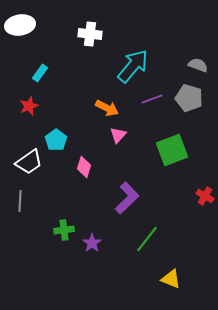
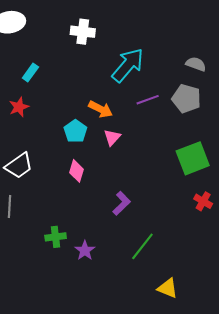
cyan pentagon: (56, 140) -> (75, 131), moved
green square: (172, 150) -> (193, 158), moved
purple L-shape: (127, 198) -> (121, 203), size x0.7

